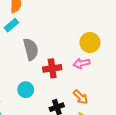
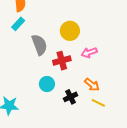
yellow circle: (90, 42) -> (70, 31), moved
cyan circle: (26, 90) -> (47, 84), moved

